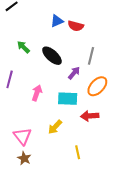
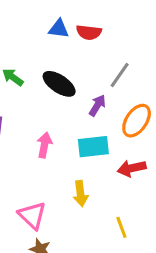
blue triangle: (57, 21) -> (59, 29), turned 40
gray line: (91, 56) -> (120, 75), turned 30
yellow arrow: (55, 127) -> (80, 194), turned -42

